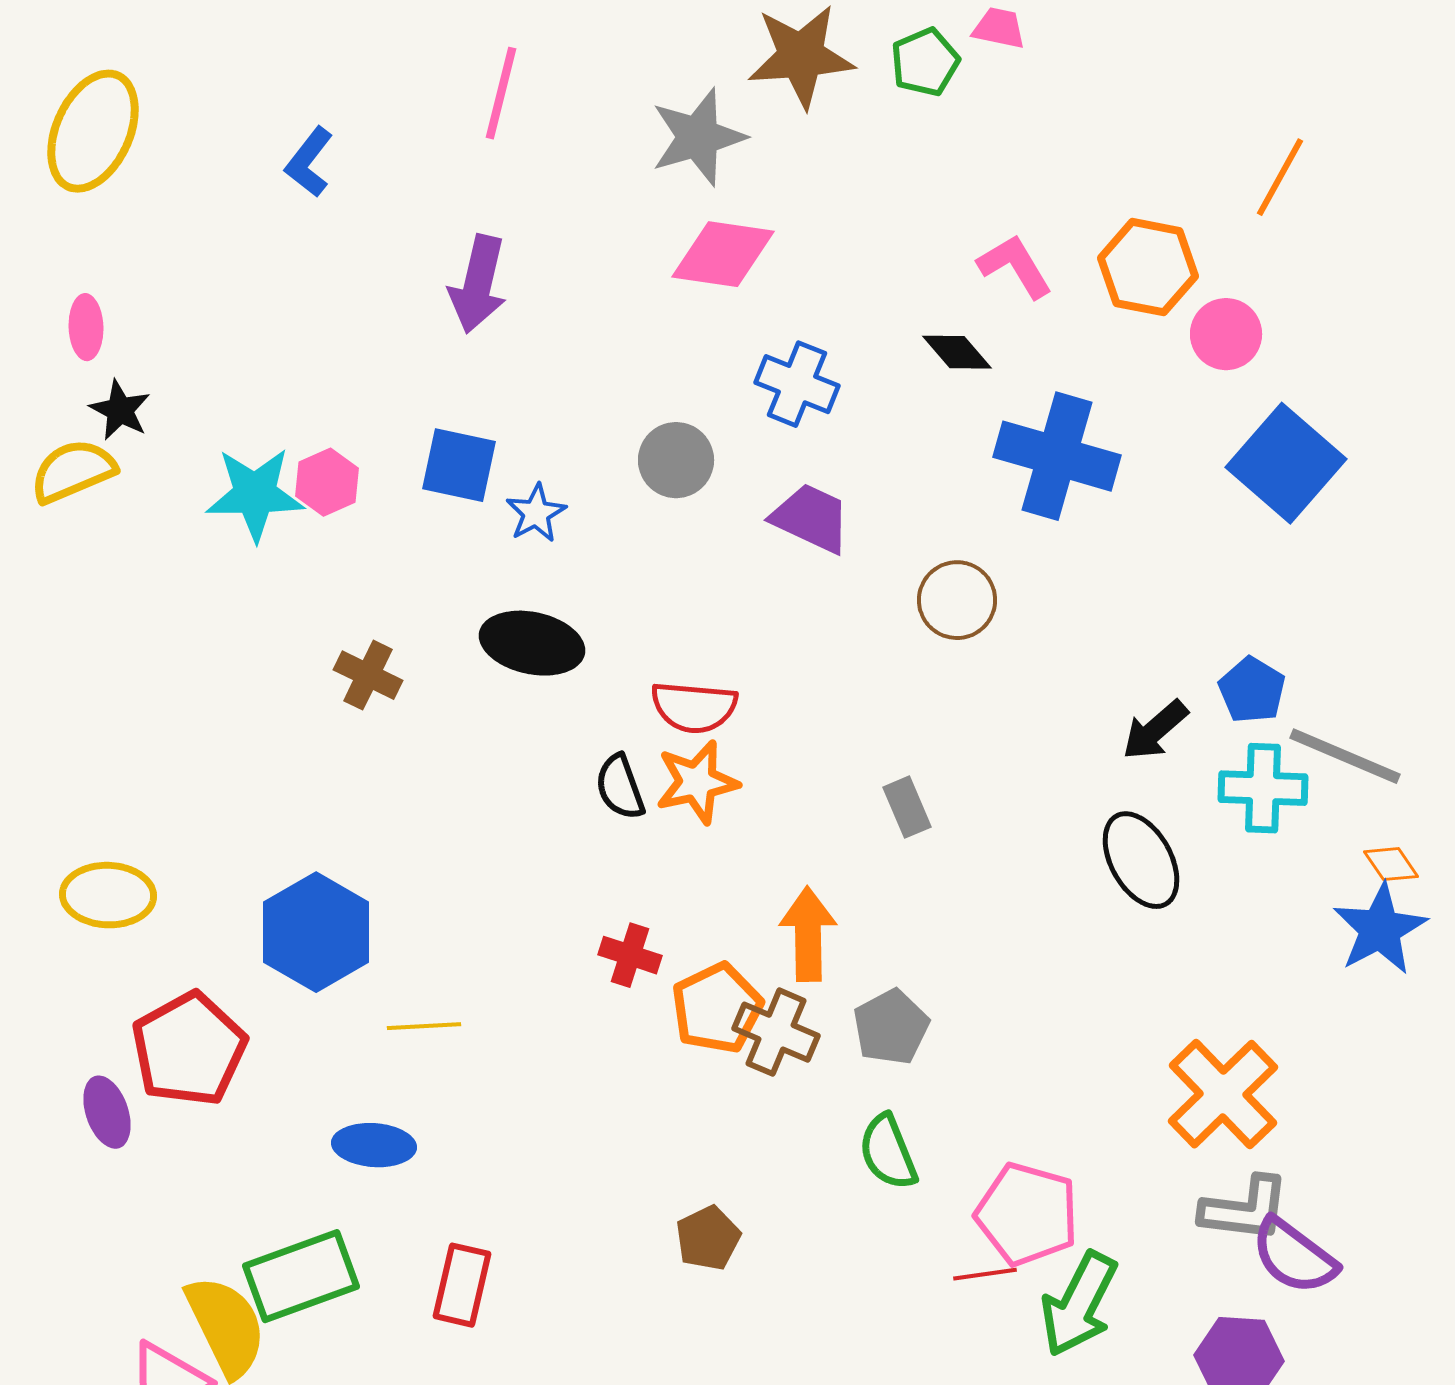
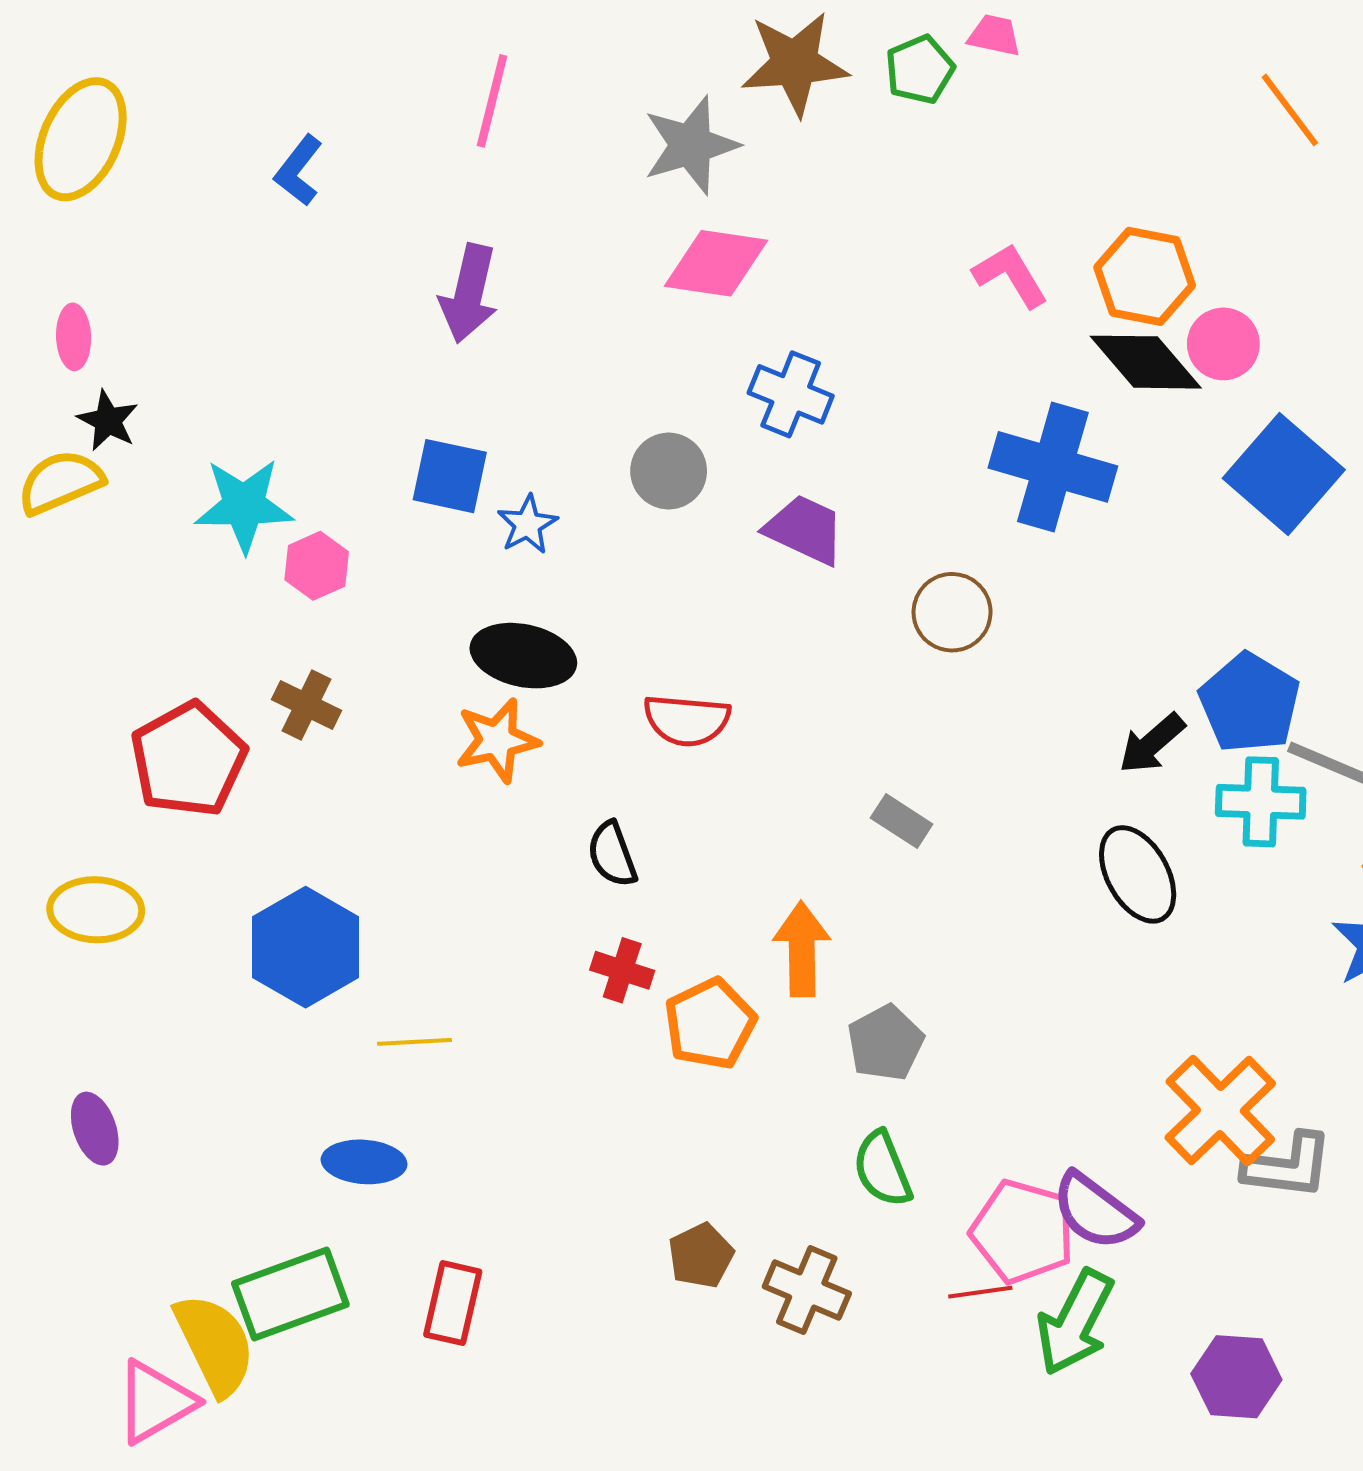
orange line: (1280, 177) -> (1290, 110), moved, turned -66
black diamond: (957, 352) -> (1146, 362), moved, size x1.6
pink hexagon: (327, 482) -> (317, 566), moved
brown cross: (368, 675) -> (307, 705), moved
blue pentagon: (1252, 690) -> (1250, 703), size x1.5
orange star: (697, 782) -> (497, 740), moved
black semicircle: (620, 787) -> (612, 854), moved
gray rectangle: (907, 807) -> (902, 821), turned -34
brown cross: (776, 1032) -> (807, 1290), moved
red pentagon: (189, 1049) -> (189, 759), moved
gray L-shape: (1245, 1209) -> (1288, 1166), moved
purple semicircle: (1294, 1256) -> (1095, 1211), moved

